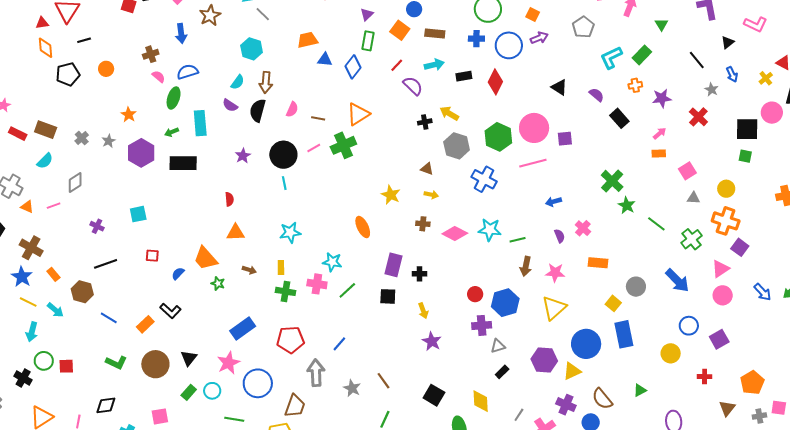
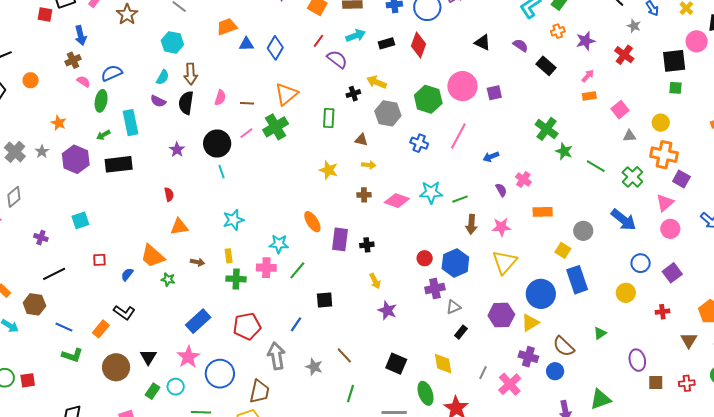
blue arrow: (181, 33) -> (81, 35), moved
green rectangle: (368, 41) -> (329, 118), moved
gray cross: (82, 138) -> (15, 152), size x1.5
pink line: (533, 163) -> (458, 136), moved, turned -40
blue cross: (484, 179) -> (419, 143), size x0.7
orange ellipse: (363, 227) -> (312, 222), moved
black square: (388, 296) -> (325, 300), moved
green L-shape: (116, 362) -> (72, 355), moved

